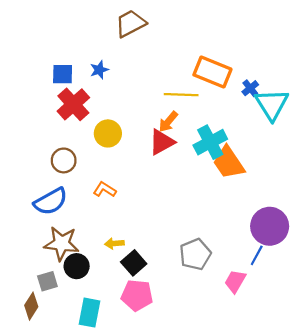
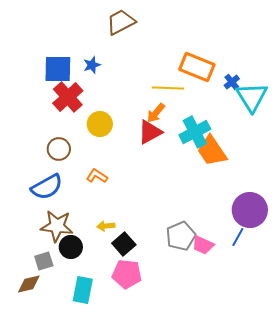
blue square: (63, 74) -> (58, 69), size x1.4
pink trapezoid: (235, 281) -> (203, 245), moved, turned -95
brown diamond: (31, 306) -> (29, 284), turned 45

